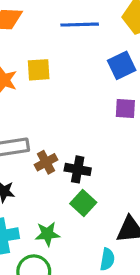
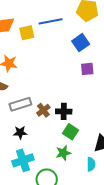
yellow square: (39, 70) -> (27, 33), moved
green star: (47, 234) -> (63, 153), moved

